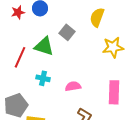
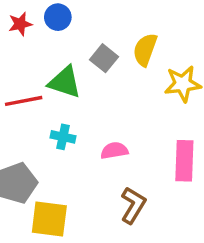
yellow semicircle: (97, 17) -> (145, 50), moved
red line: (20, 57) -> (24, 101), turned 55

